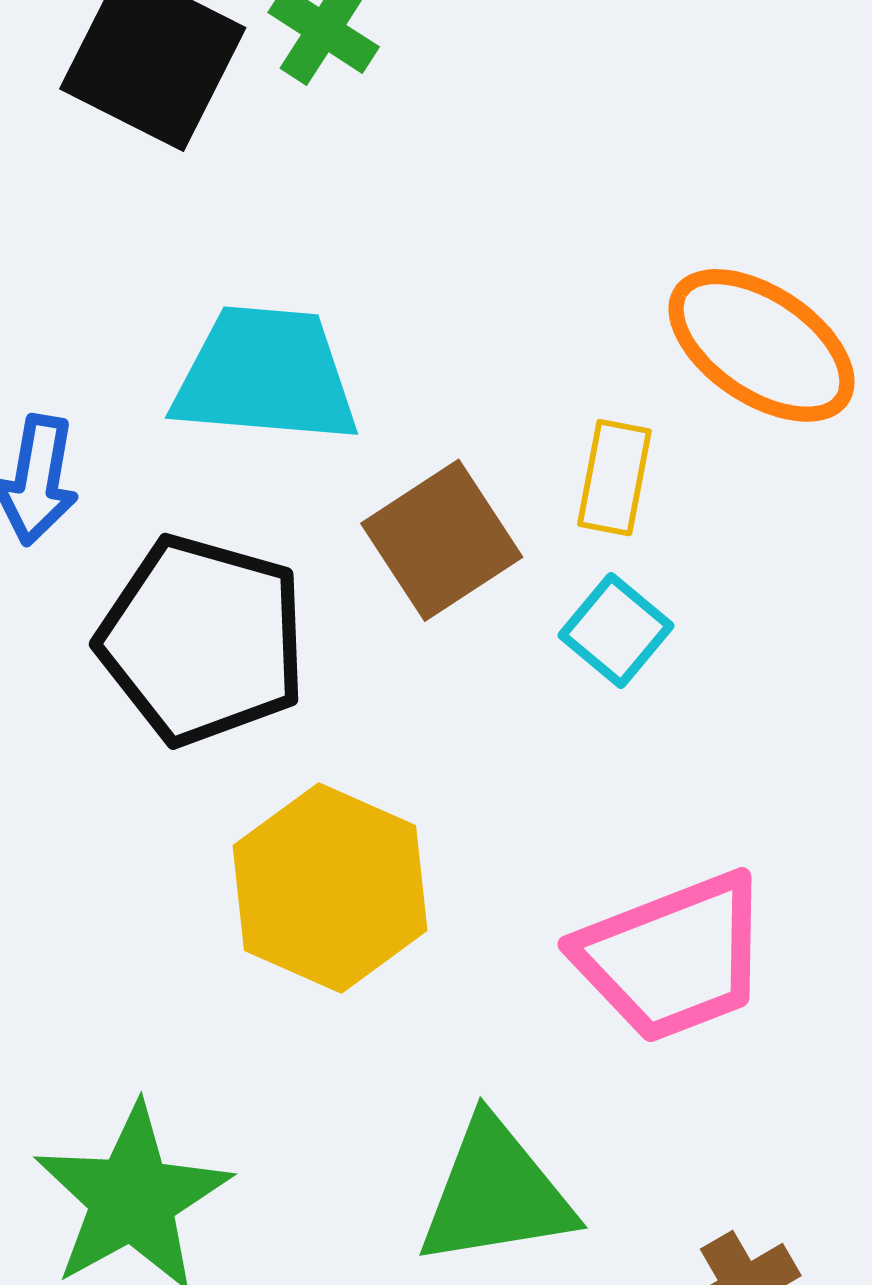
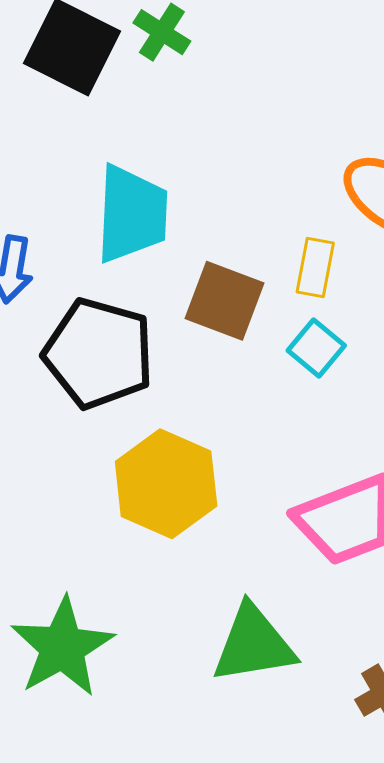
cyan trapezoid: (266, 375) -> (132, 214), turned 88
brown square: (442, 540) -> (225, 301), turned -36

